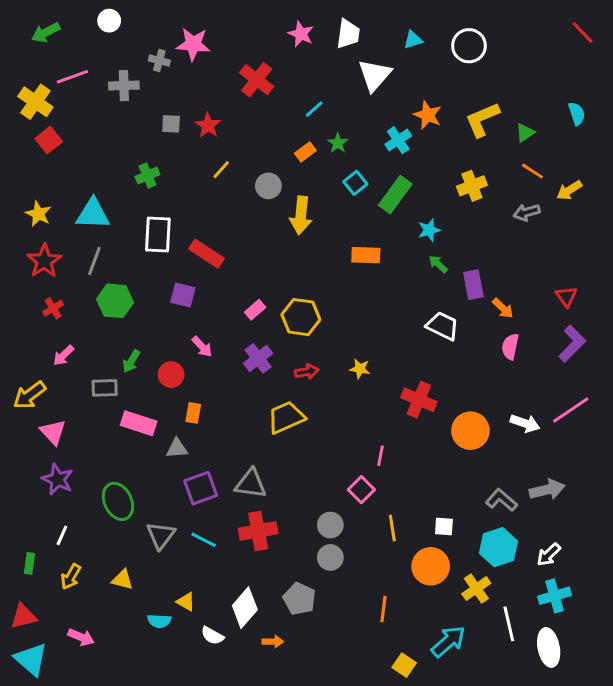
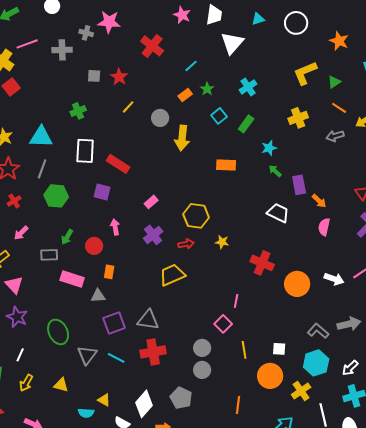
orange star: (428, 115) -> (339, 41), moved
green rectangle: (395, 195) -> (246, 124), size x0.7
yellow hexagon: (301, 317) -> (196, 216), moved
pink arrow: (202, 347) -> (115, 227), turned -147

